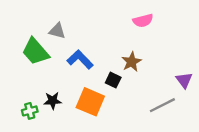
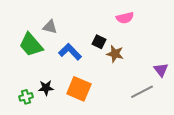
brown star: (132, 62) -> (115, 54), turned -30
black square: (113, 80) -> (99, 42), moved

